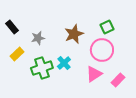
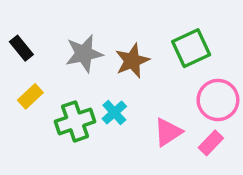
green square: (107, 27) -> (191, 48), size x1.5
gray star: (38, 38) -> (84, 54), moved, size x1.5
pink circle: (102, 50) -> (218, 100), moved

